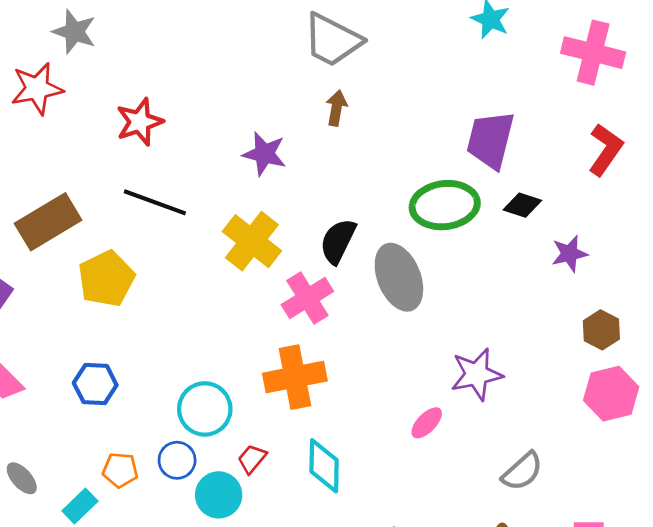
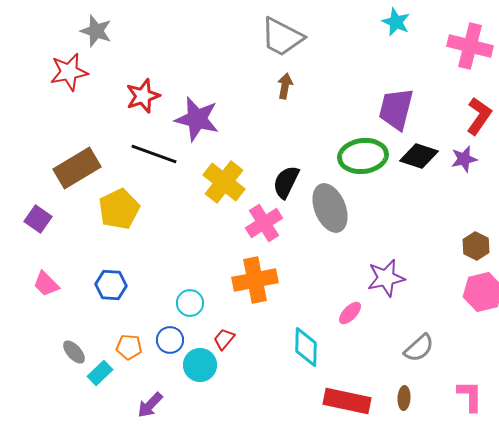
purple star: (264, 154) -> (197, 119), moved, size x1.4
black diamond: (522, 205) -> (419, 156), size x1.4
purple star: (569, 254) -> (464, 159), moved
cyan circle: (205, 409) -> (190, 303), size x0.7
cyan diamond: (324, 466) -> (306, 347), moved
gray ellipse: (22, 478) -> (74, 352), moved

